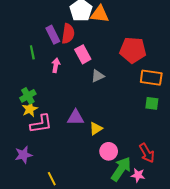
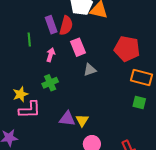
green cross: (28, 96) -> (50, 83), moved
purple triangle: (76, 117) -> (67, 119), moved
yellow triangle: (96, 129) -> (82, 120), turned -32

